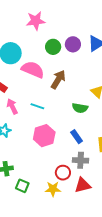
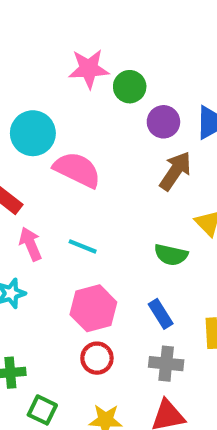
green circle: (53, 47) -> (130, 87), moved
brown arrow: (58, 79) -> (175, 171), moved
red circle: (63, 173) -> (97, 358), moved

